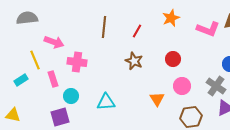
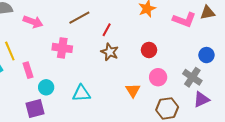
brown line: (104, 27) -> (79, 18), turned 55
red line: (137, 31) -> (107, 30), moved
pink arrow: (54, 42) -> (33, 22), moved
pink cross: (77, 62) -> (62, 48), moved

